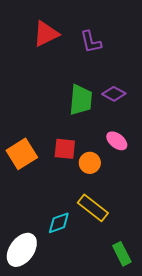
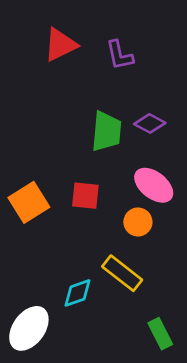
pink ellipse: (117, 141) -> (154, 185), size x1.4
orange circle: (90, 163) -> (138, 222), moved

